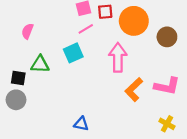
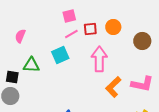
red square: (105, 12) -> (90, 29), moved
orange circle: (134, 21) -> (113, 27), size x0.6

